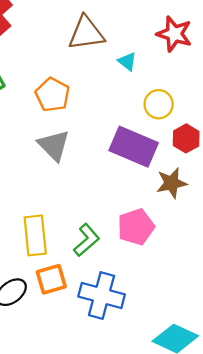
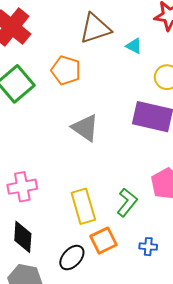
orange pentagon: (52, 95) -> (66, 70), moved
blue cross: (102, 295) -> (148, 247), size x0.5

